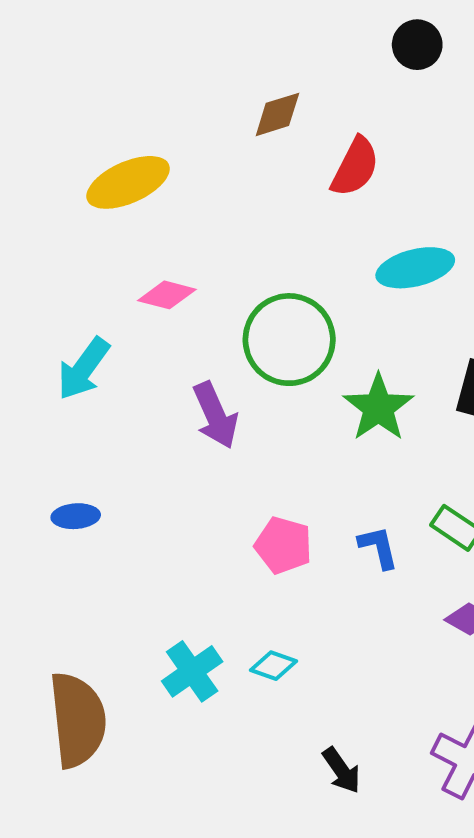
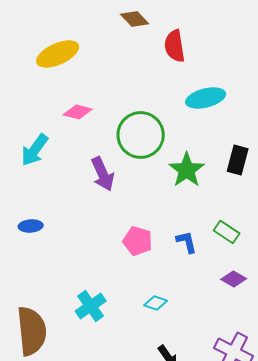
brown diamond: (277, 114) -> (135, 19), turned 64
red semicircle: (355, 167) -> (175, 46), turned 144
cyan diamond: (274, 666) -> (156, 303), moved

